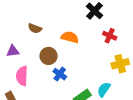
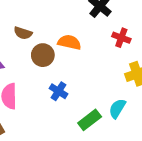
brown circle: (49, 56) -> (43, 55), moved

